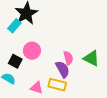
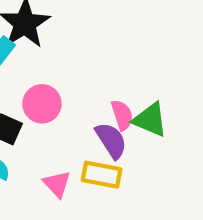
green triangle: (91, 58) -> (150, 120), moved
pink triangle: (37, 88) -> (57, 184), turned 32

